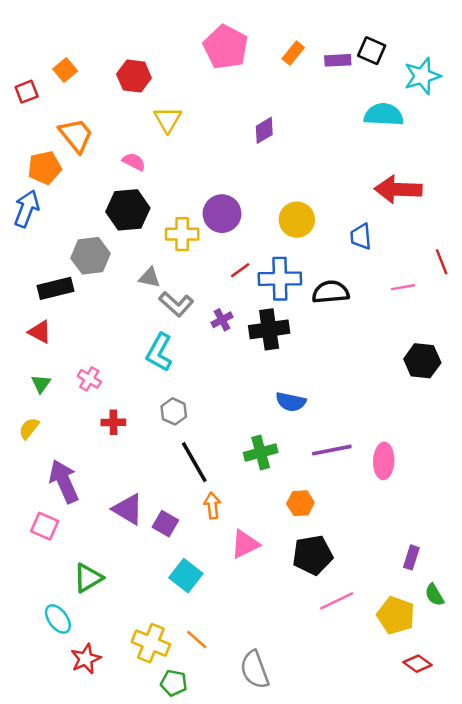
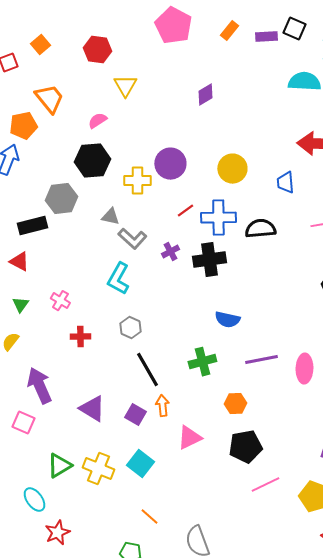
pink semicircle: (134, 162) -> (97, 121), turned -60
purple square: (165, 524) -> (135, 415), moved
yellow cross: (151, 643) -> (98, 469), moved

